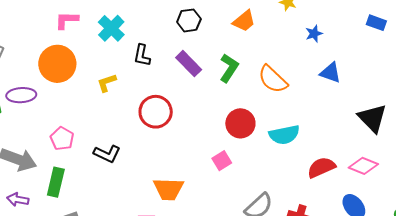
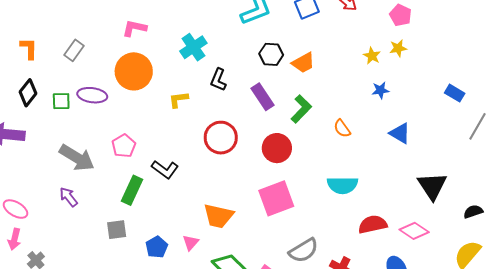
pink L-shape: (67, 20) -> (134, 28), moved
orange trapezoid: (244, 21) -> (303, 63), moved
blue star: (314, 34) -> (380, 90), moved
orange semicircle: (273, 79) -> (342, 128), size x0.6
red circle: (240, 123) -> (277, 148), moved
pink square: (222, 161) -> (276, 198), size x1.8
green rectangle: (56, 182) -> (132, 190), moved
purple arrow: (18, 200) -> (69, 197), turned 30

